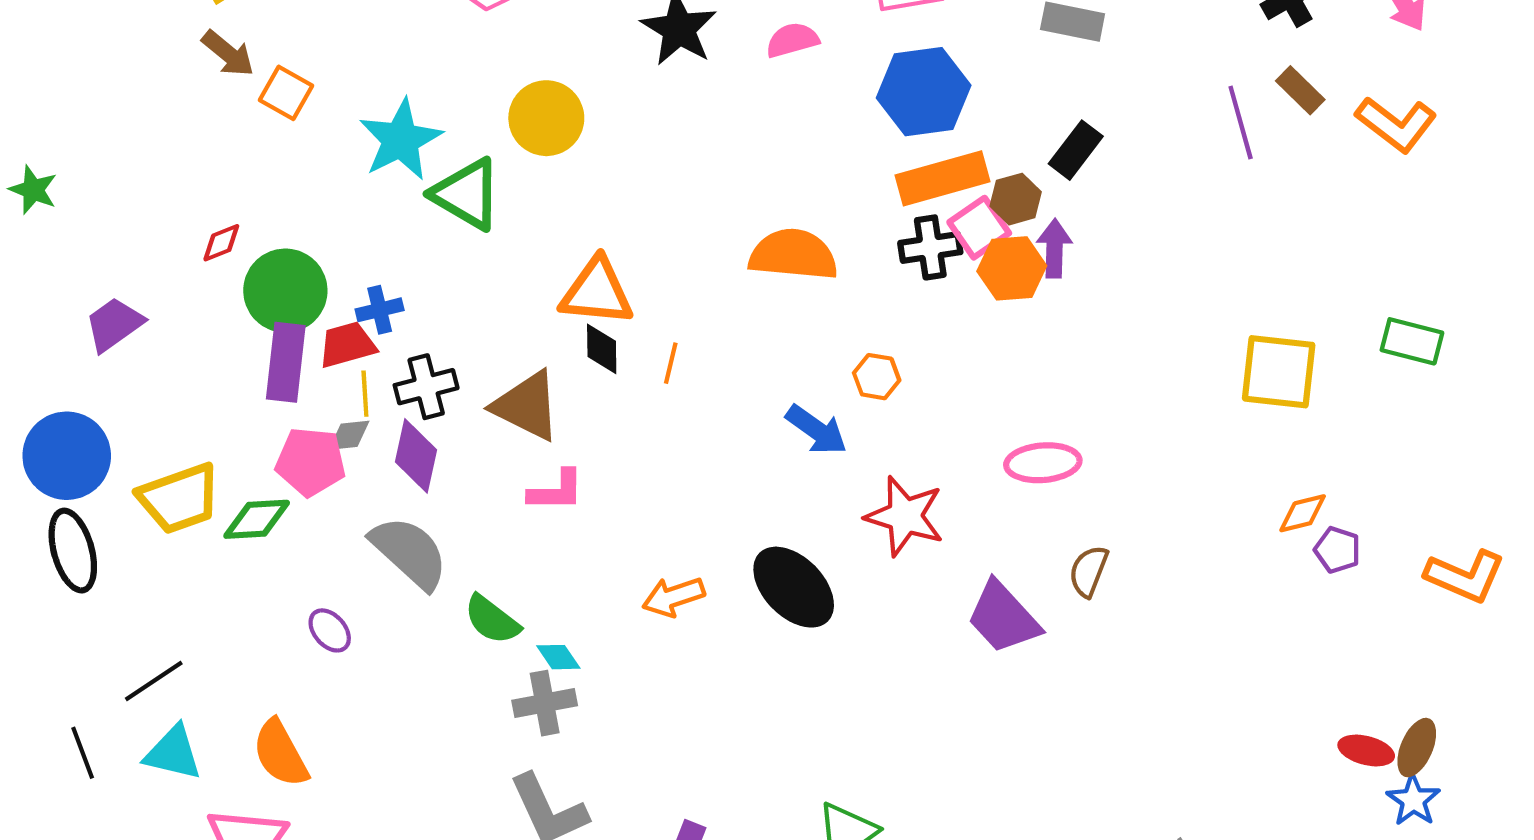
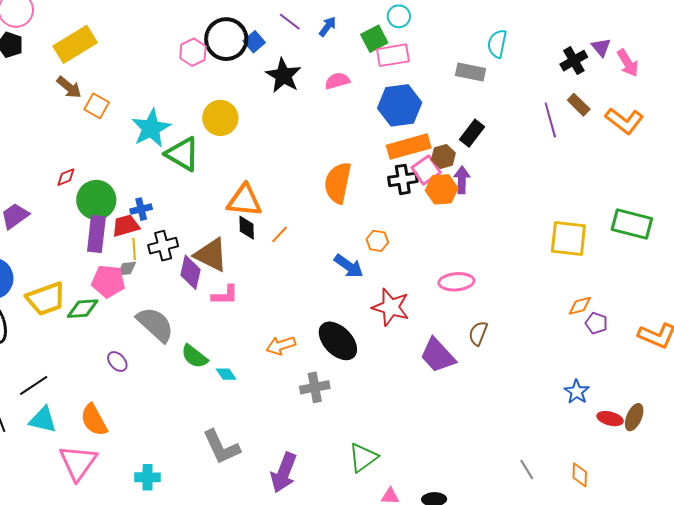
orange semicircle: (793, 255) -> (338, 183), turned -84
green rectangle: (1412, 341) -> (632, 224), size x1.4
orange line: (671, 363) -> (279, 234), turned 30
purple diamond: (416, 456) -> (191, 272), moved
gray cross: (545, 703) -> (315, 387), moved
blue star: (1413, 800) -> (577, 392), moved

